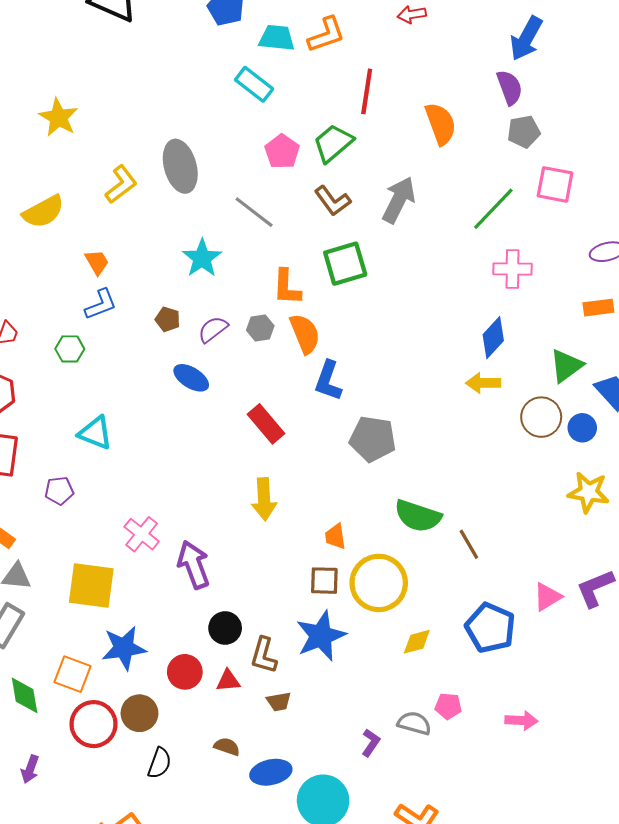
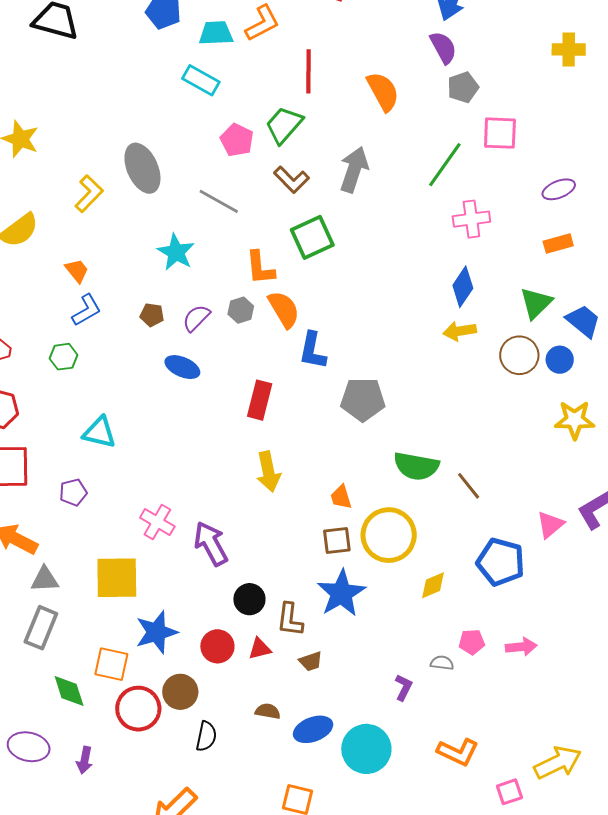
red rectangle: (266, 424) -> (260, 400), turned 63
pink arrow: (521, 720) -> (521, 647), moved
gray semicircle: (414, 723) -> (442, 663), size x0.7

